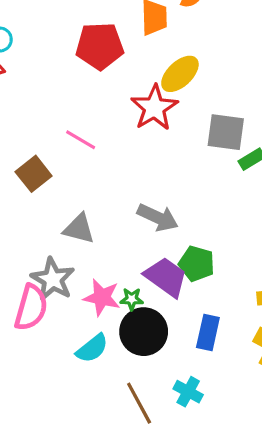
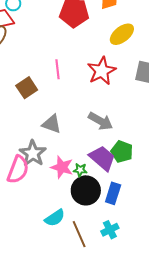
red star: (154, 108) -> (102, 71), moved
pink line: (81, 140) -> (57, 69), turned 48
blue rectangle: (208, 332) -> (113, 193), moved
cyan semicircle: (92, 348) -> (55, 218), moved
cyan cross: (188, 392) -> (110, 230), turned 30

